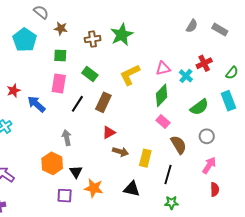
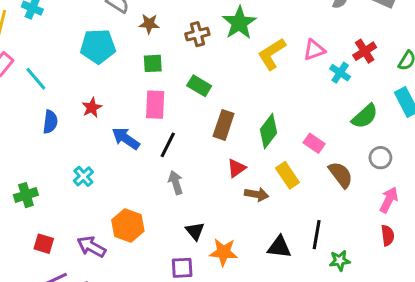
cyan pentagon: (25, 40) -> (98, 46), turned -30
pink triangle: (163, 68) -> (314, 50), moved
yellow L-shape: (130, 75) -> (272, 54), moved
red star: (14, 91) -> (92, 108), moved
green diamond: (162, 95) -> (269, 131), moved
black line: (77, 104) -> (168, 145), moved
yellow rectangle: (145, 158) -> (287, 175), moved, turned -42
orange hexagon: (52, 163) -> (128, 225), moved
black line: (168, 175) -> (317, 235), moved
red semicircle: (215, 189) -> (388, 235), moved

